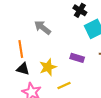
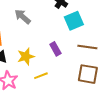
purple rectangle: (77, 58) -> (55, 49), turned 40

